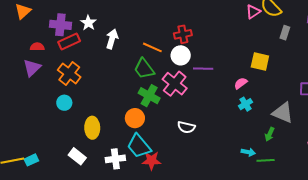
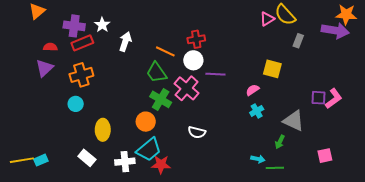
orange cross: (69, 74) -> (81, 75), turned 35
cyan trapezoid: (139, 146) -> (149, 150), turned -92

